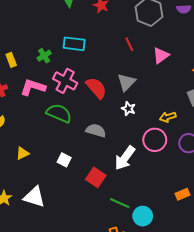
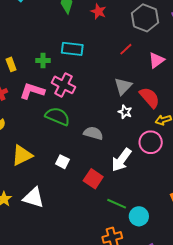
red line: (129, 44) -> (126, 49), turned 72
green cross: (44, 56) -> (43, 60), turned 32
red semicircle: (96, 88) -> (150, 98), moved
yellow triangle: (22, 153) -> (22, 155), size x1.6

